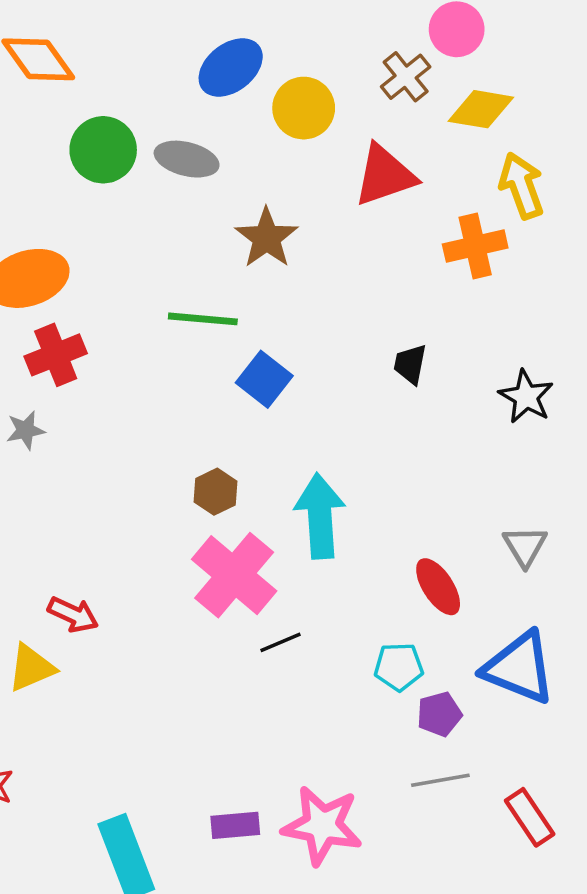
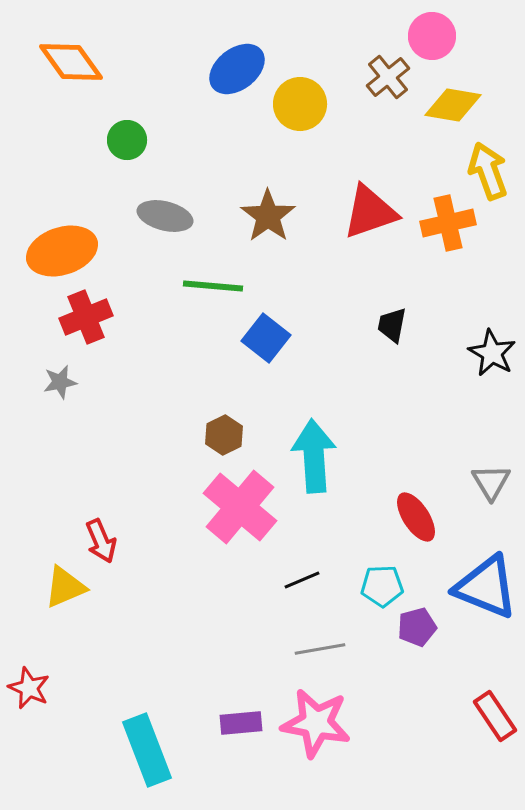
green circle: (103, 150) -> (127, 140), size x0.7
gray ellipse: (187, 159) -> (165, 216), moved
red triangle: (385, 175) -> (370, 212), moved
red arrow: (73, 615) -> (101, 541), turned 42
black line: (280, 642) -> (302, 580), moved
gray line: (440, 780) -> (320, 649), moved

